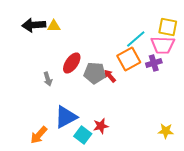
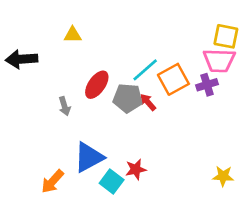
black arrow: (34, 25) -> (22, 59), moved
cyan line: (136, 39) -> (145, 70), moved

